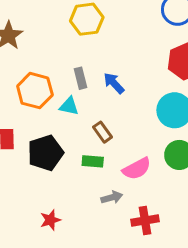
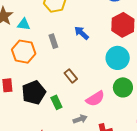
blue arrow: (114, 83) -> (82, 33), moved
cyan triangle: (69, 106) -> (24, 24), moved
green rectangle: (93, 161) -> (56, 102), moved, turned 64

